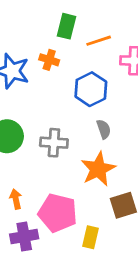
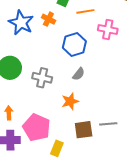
gray semicircle: (104, 129) -> (79, 74), turned 48
orange star: (98, 169) -> (70, 101), size x0.7

